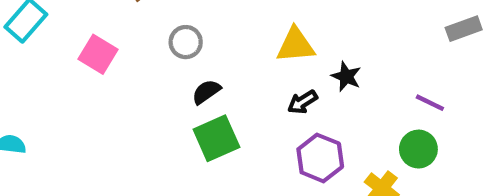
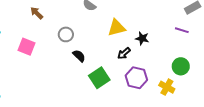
black semicircle: (206, 92) -> (79, 56), turned 88
purple line: (430, 103) -> (182, 30), moved
green square: (216, 138) -> (99, 78), moved

